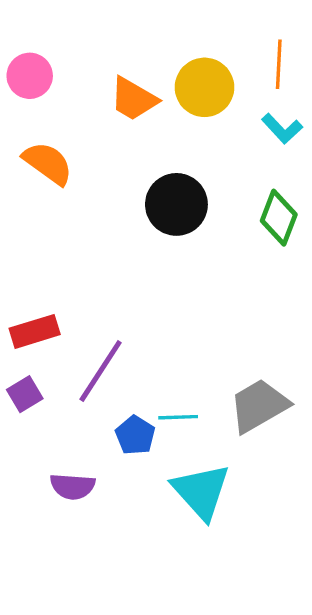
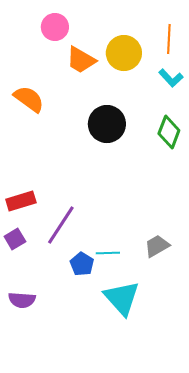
pink circle: (30, 76) -> (55, 27), moved
gray trapezoid: (259, 406) -> (157, 246), size x0.7
purple semicircle: (73, 486) -> (22, 300), moved

